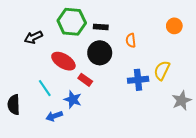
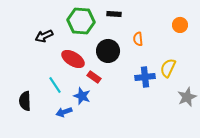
black rectangle: (101, 27) -> (114, 14), moved

